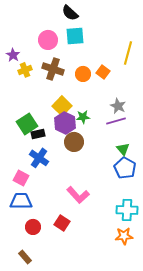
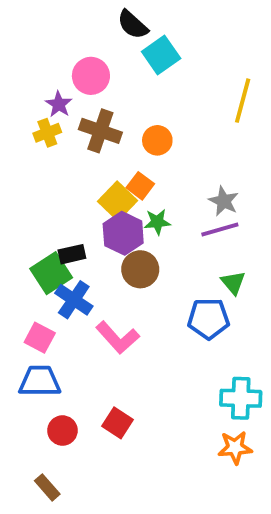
cyan square: (75, 36) -> (161, 55), moved, turned -30
purple star: (13, 55) -> (59, 104), moved
orange square: (103, 72) -> (140, 186), moved
green square: (27, 124) -> (51, 273), moved
blue pentagon: (125, 168) -> (209, 319), moved, turned -30
pink L-shape: (78, 195) -> (117, 338), moved

